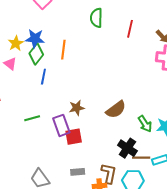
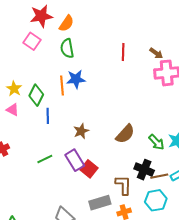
green semicircle: (96, 18) -> (67, 48), moved
blue star: (35, 39) -> (76, 79), moved
brown star: (77, 108) -> (81, 131), moved
red square: (74, 137) -> (89, 169), turned -30
gray rectangle: (78, 172) -> (100, 203), size x1.5
brown L-shape: (109, 173) -> (123, 185), moved

